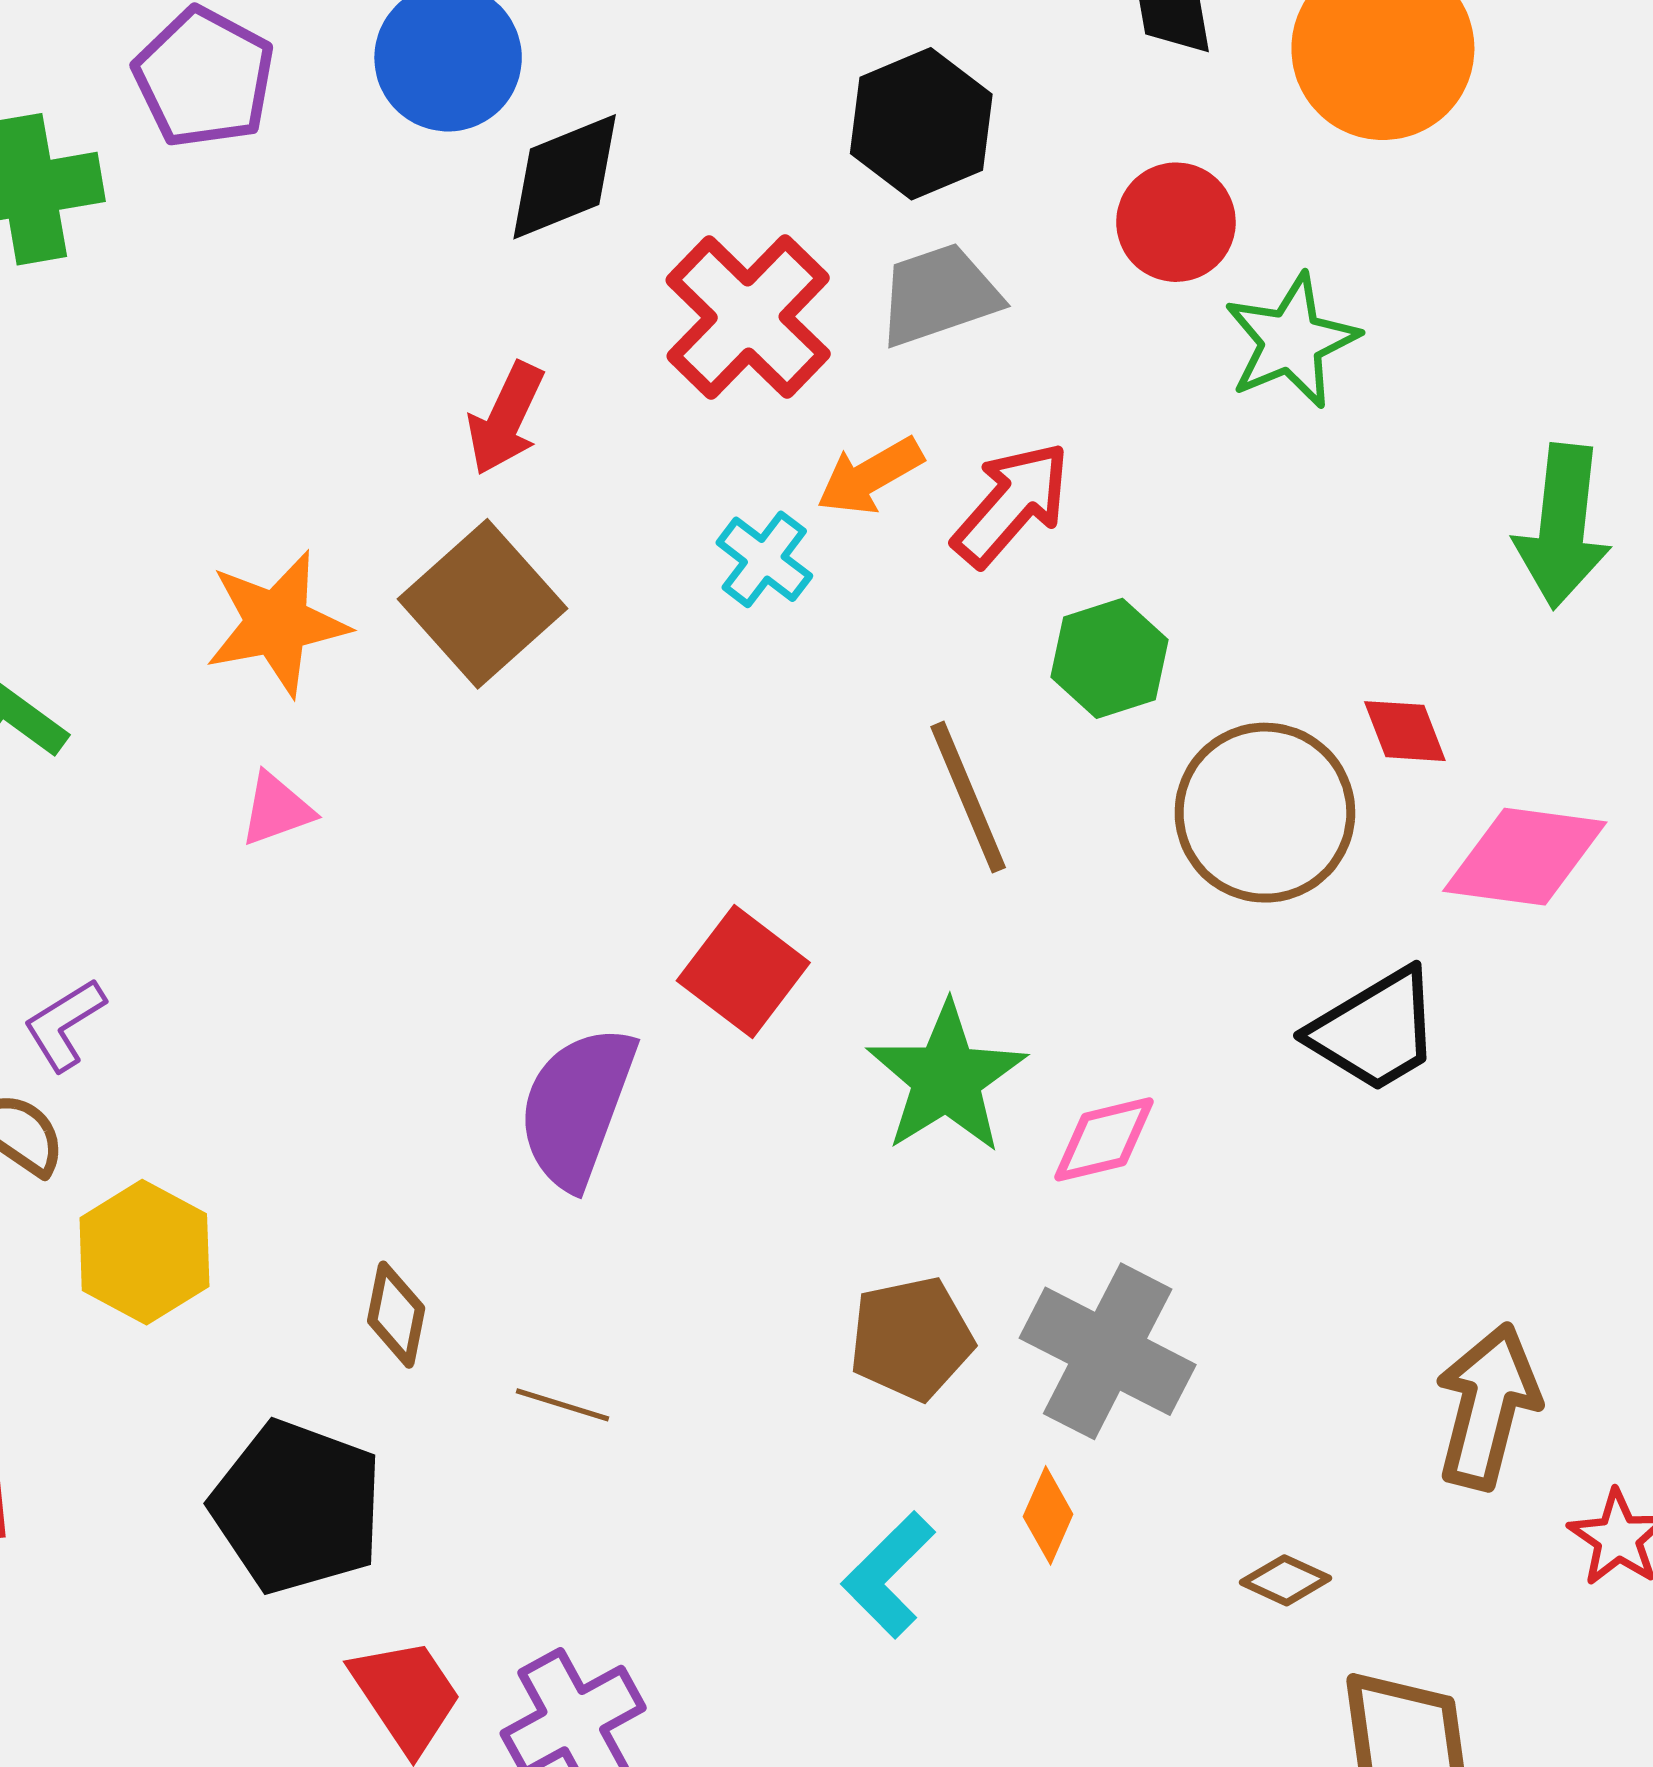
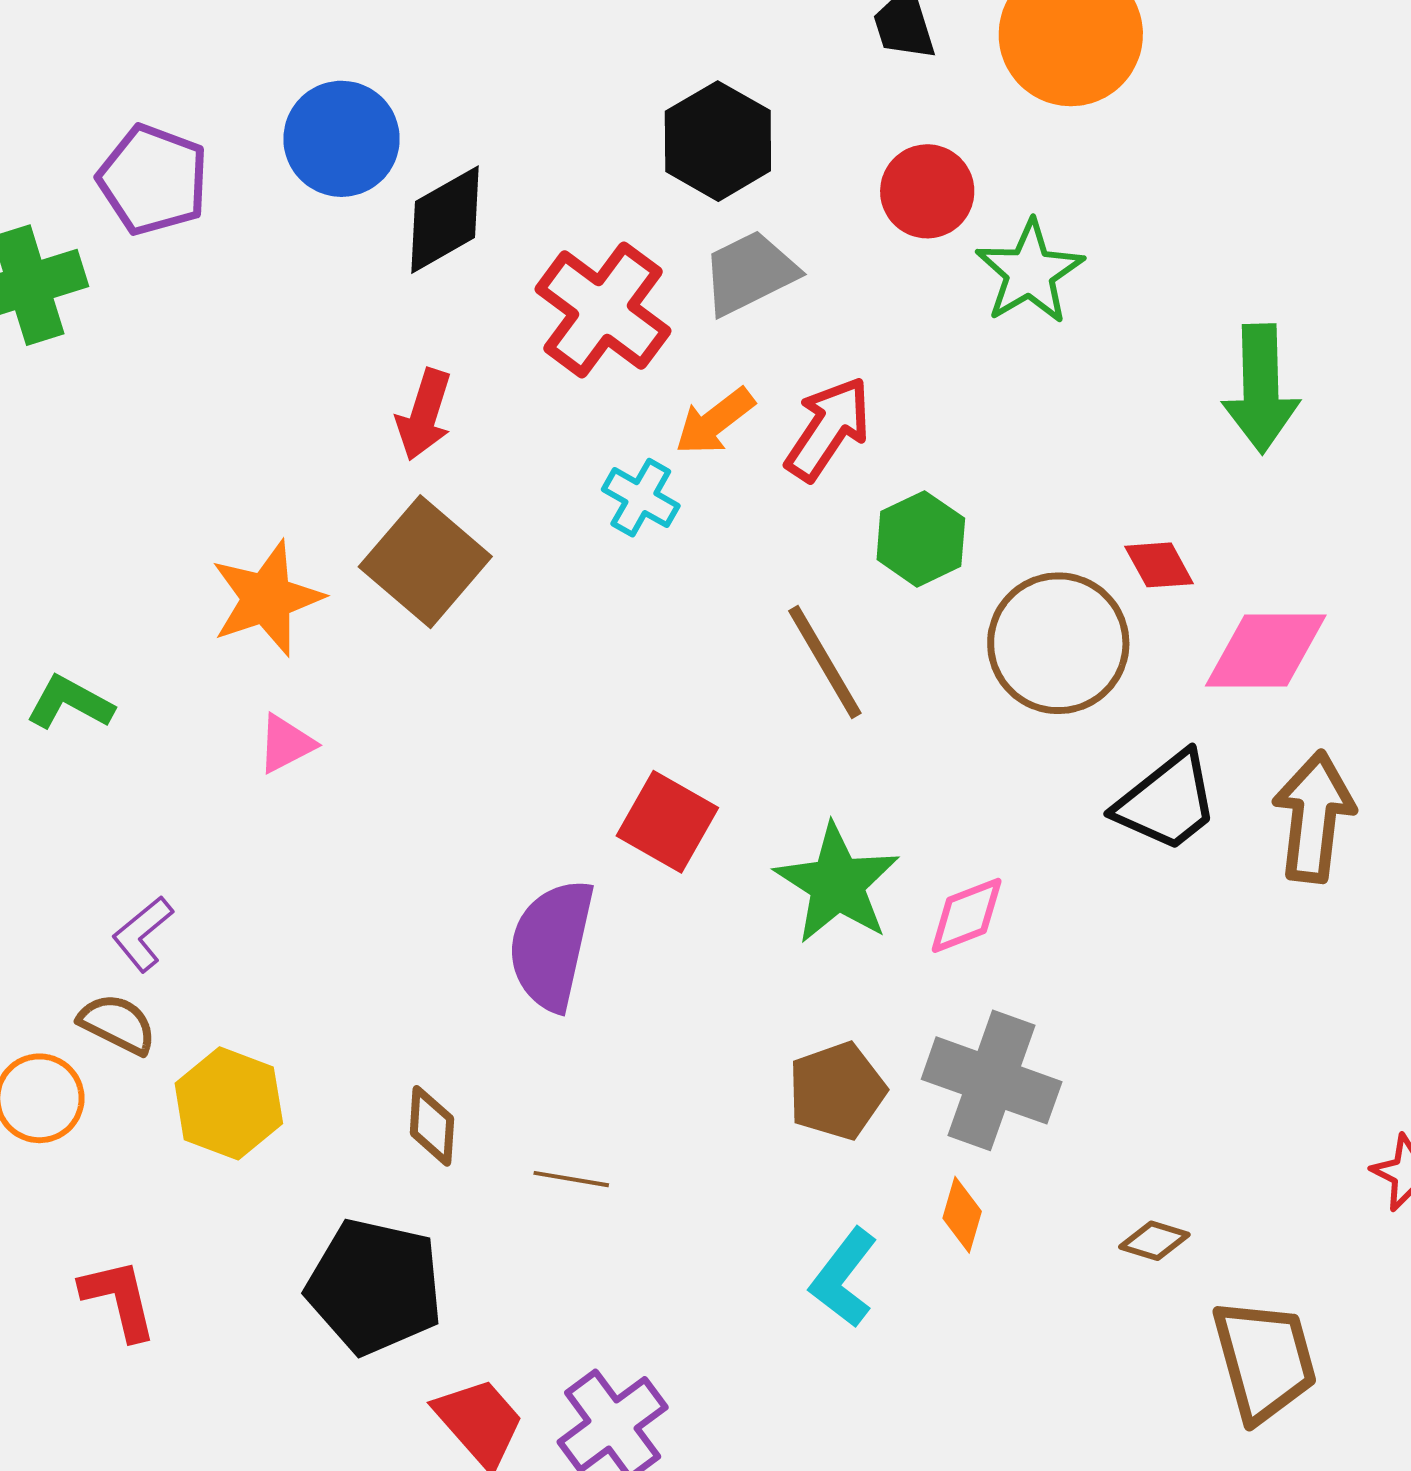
brown arrow: (1487, 1406) -> (1314, 817), moved

